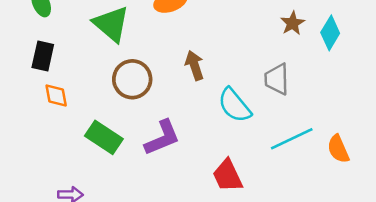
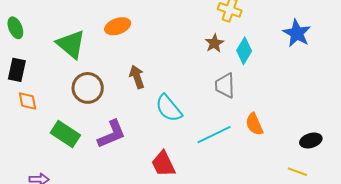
gray trapezoid: (277, 79) -> (225, 85), moved
orange semicircle: (338, 149) -> (254, 124), moved

